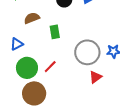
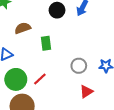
gray circle: (87, 52) -> (79, 66), size x0.6

